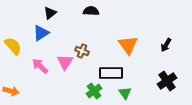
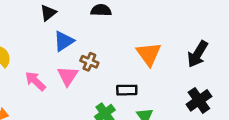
blue triangle: (41, 33) -> (64, 41), moved
black arrow: (166, 45) -> (198, 54), size x1.5
black rectangle: (111, 73) -> (127, 90), size x0.7

